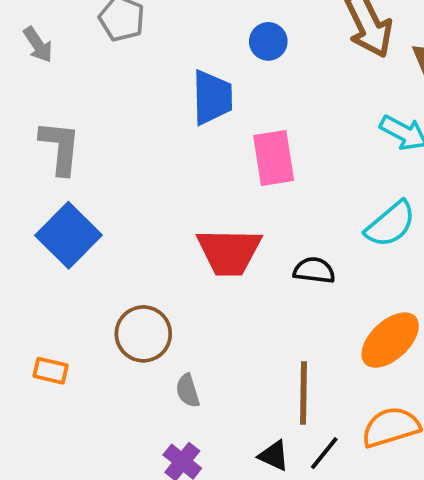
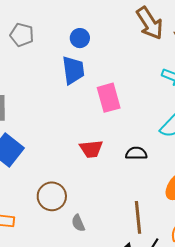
blue circle: (268, 41) -> (80, 38), moved
red trapezoid: (229, 252) -> (91, 149), size x0.7

